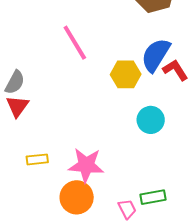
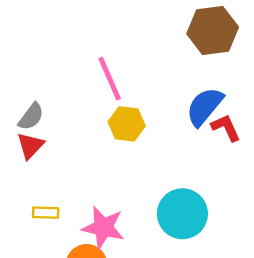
yellow hexagon: (126, 74) -> (127, 124), moved
cyan circle: (151, 120) -> (182, 214), moved, size x1.5

